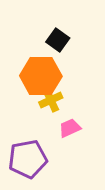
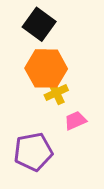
black square: (58, 40) -> (39, 24), moved, size x1.4

